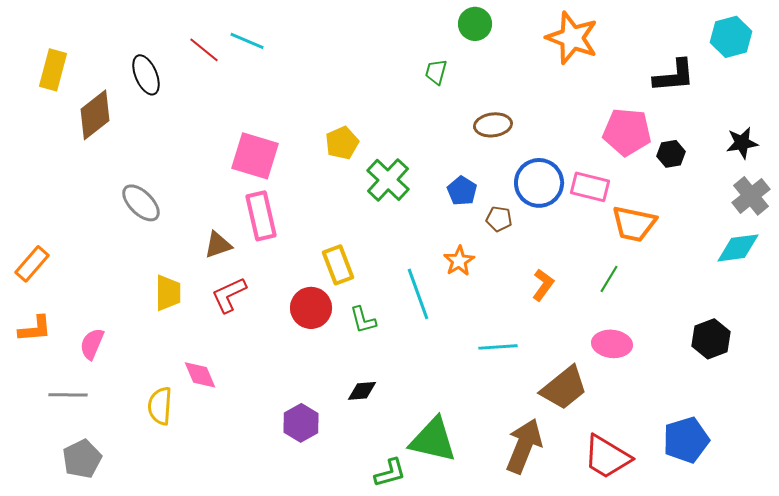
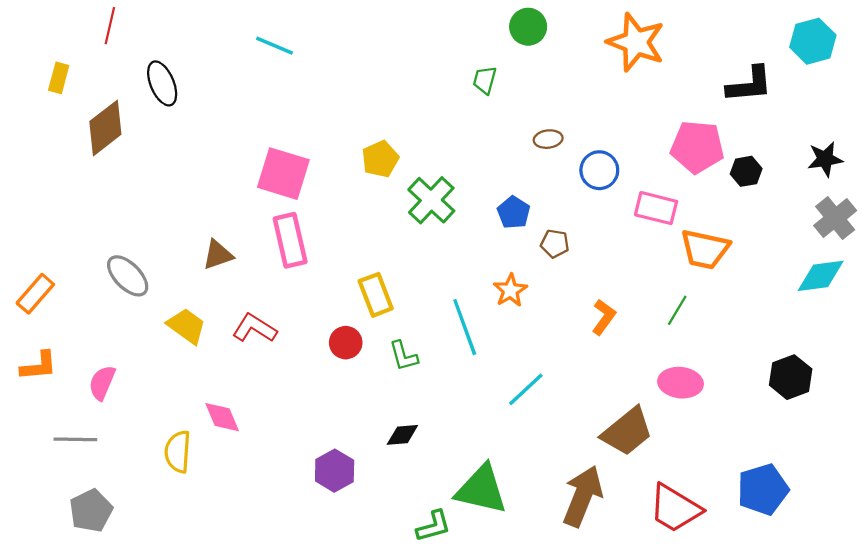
red line: (204, 50) -> (110, 26), moved, turned 64
yellow rectangle: (53, 70) -> (59, 78), size x0.7
brown ellipse: (493, 125) -> (548, 139), size x0.7
blue circle: (539, 183) -> (599, 170), moved, size x0.7
gray ellipse: (141, 203) -> (128, 276), moved
brown triangle: (218, 245) -> (218, 255), moved
yellow trapezoid: (168, 293) -> (187, 326), turned -54
red L-shape: (229, 295) -> (254, 328), turned 57
red circle: (311, 308) -> (346, 343), size x0.7
cyan line: (498, 347) -> (526, 389), moved, turned -39

